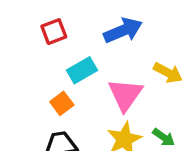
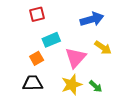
blue arrow: (123, 30) -> (92, 19), moved

